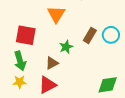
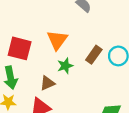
orange triangle: (56, 14) -> (57, 40), moved

